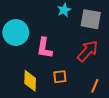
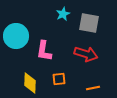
red arrow: (88, 51) -> (86, 54), turned 65
orange line: (95, 86) -> (93, 88), turned 56

